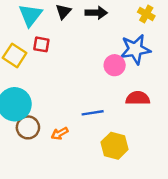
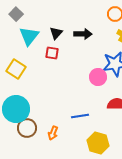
red square: (41, 44) -> (52, 53), moved
orange arrow: (60, 134) -> (53, 133), turned -40

